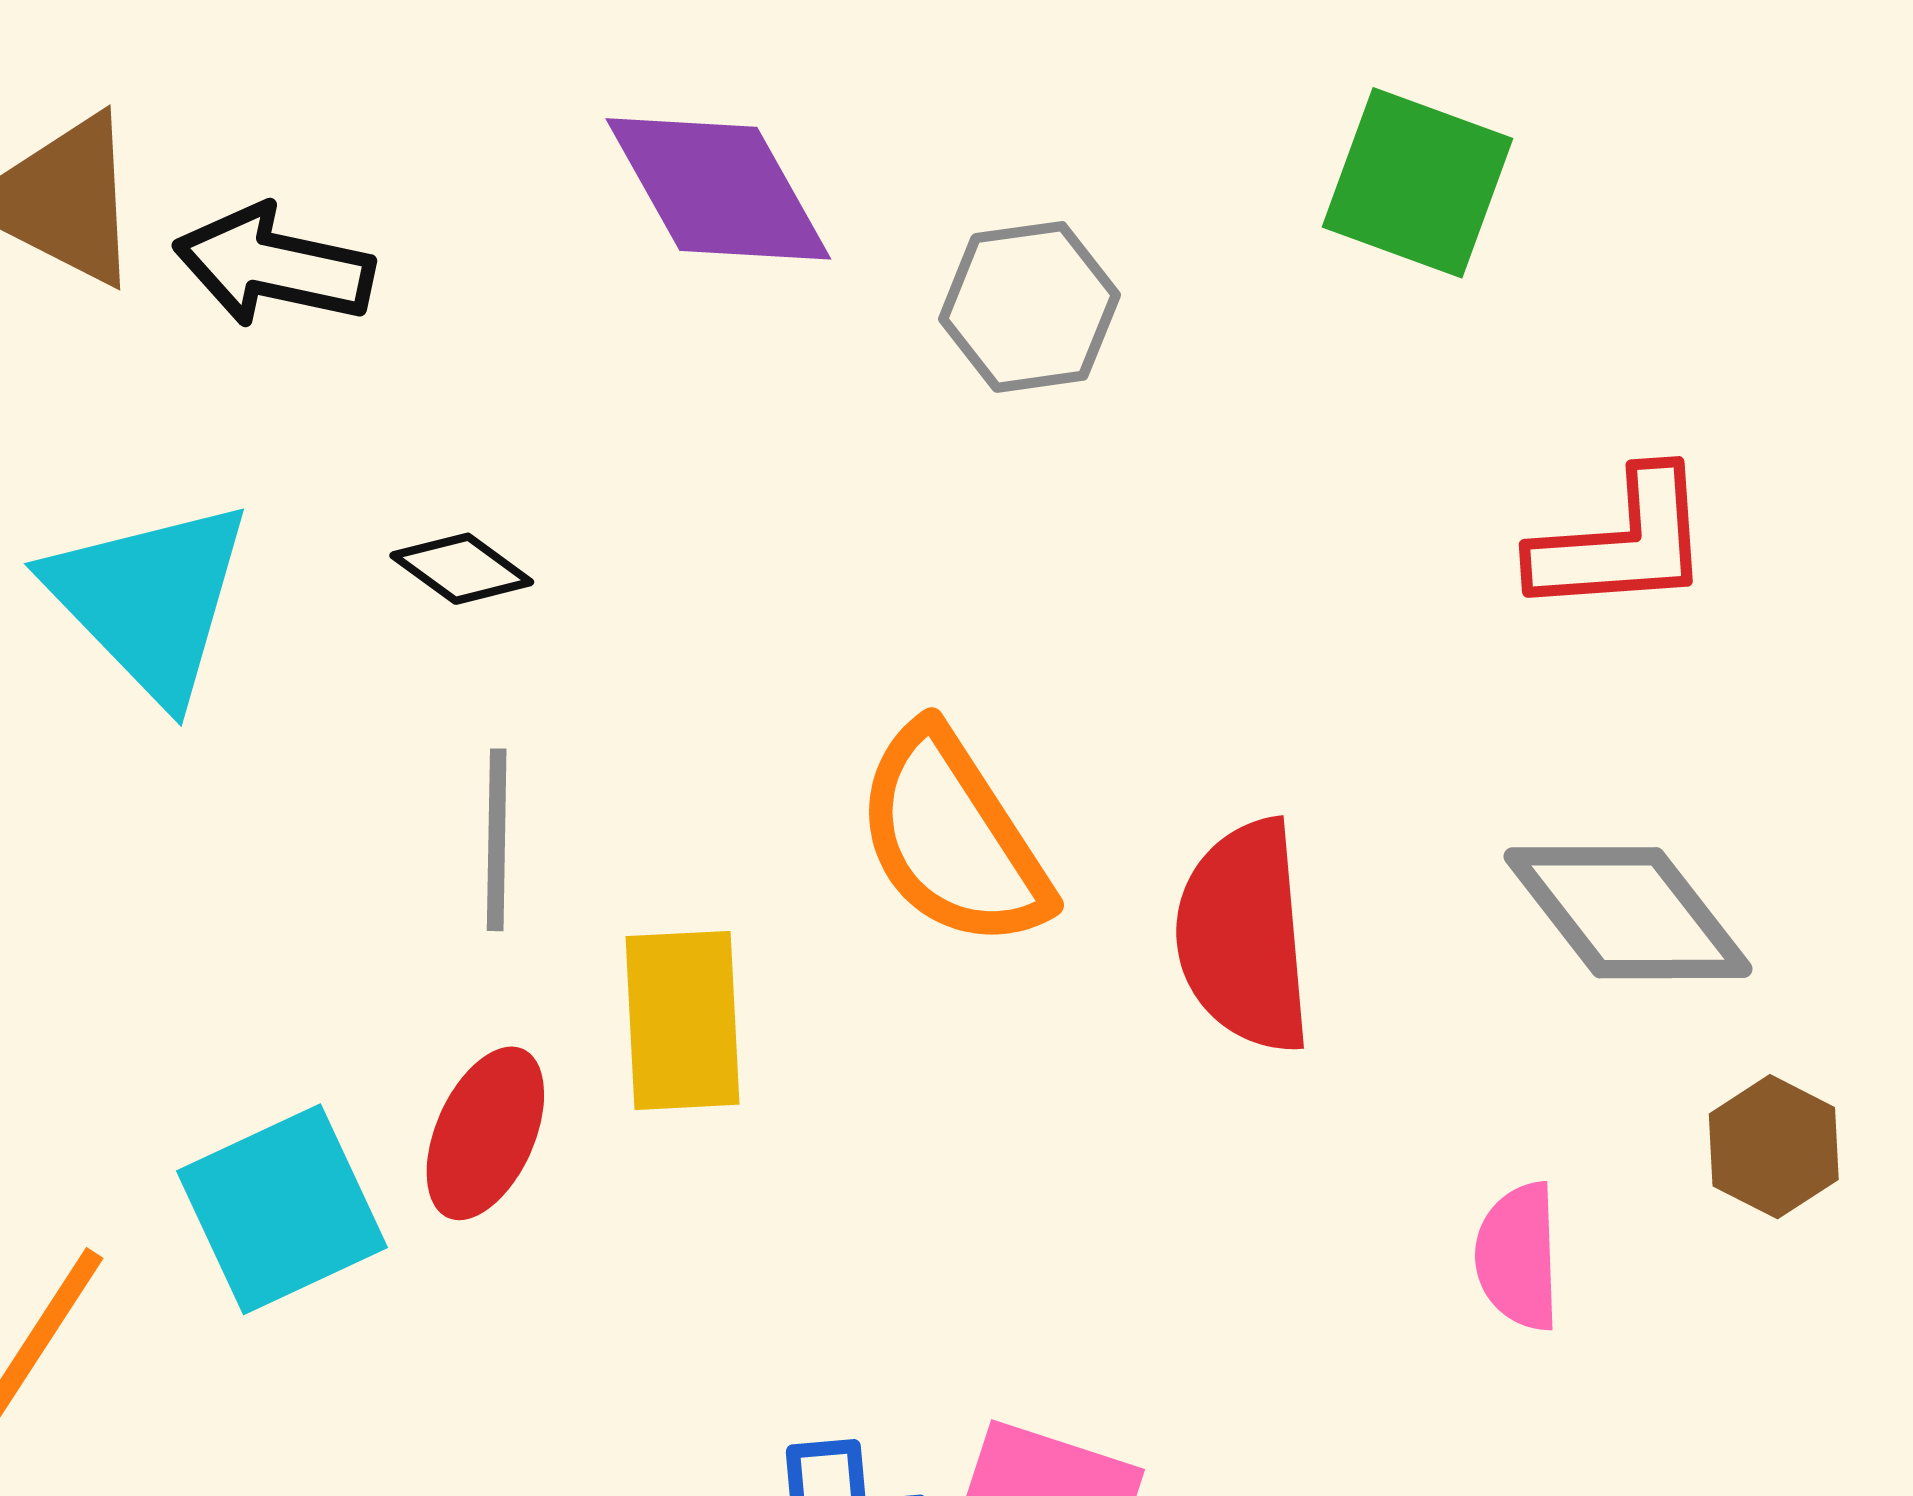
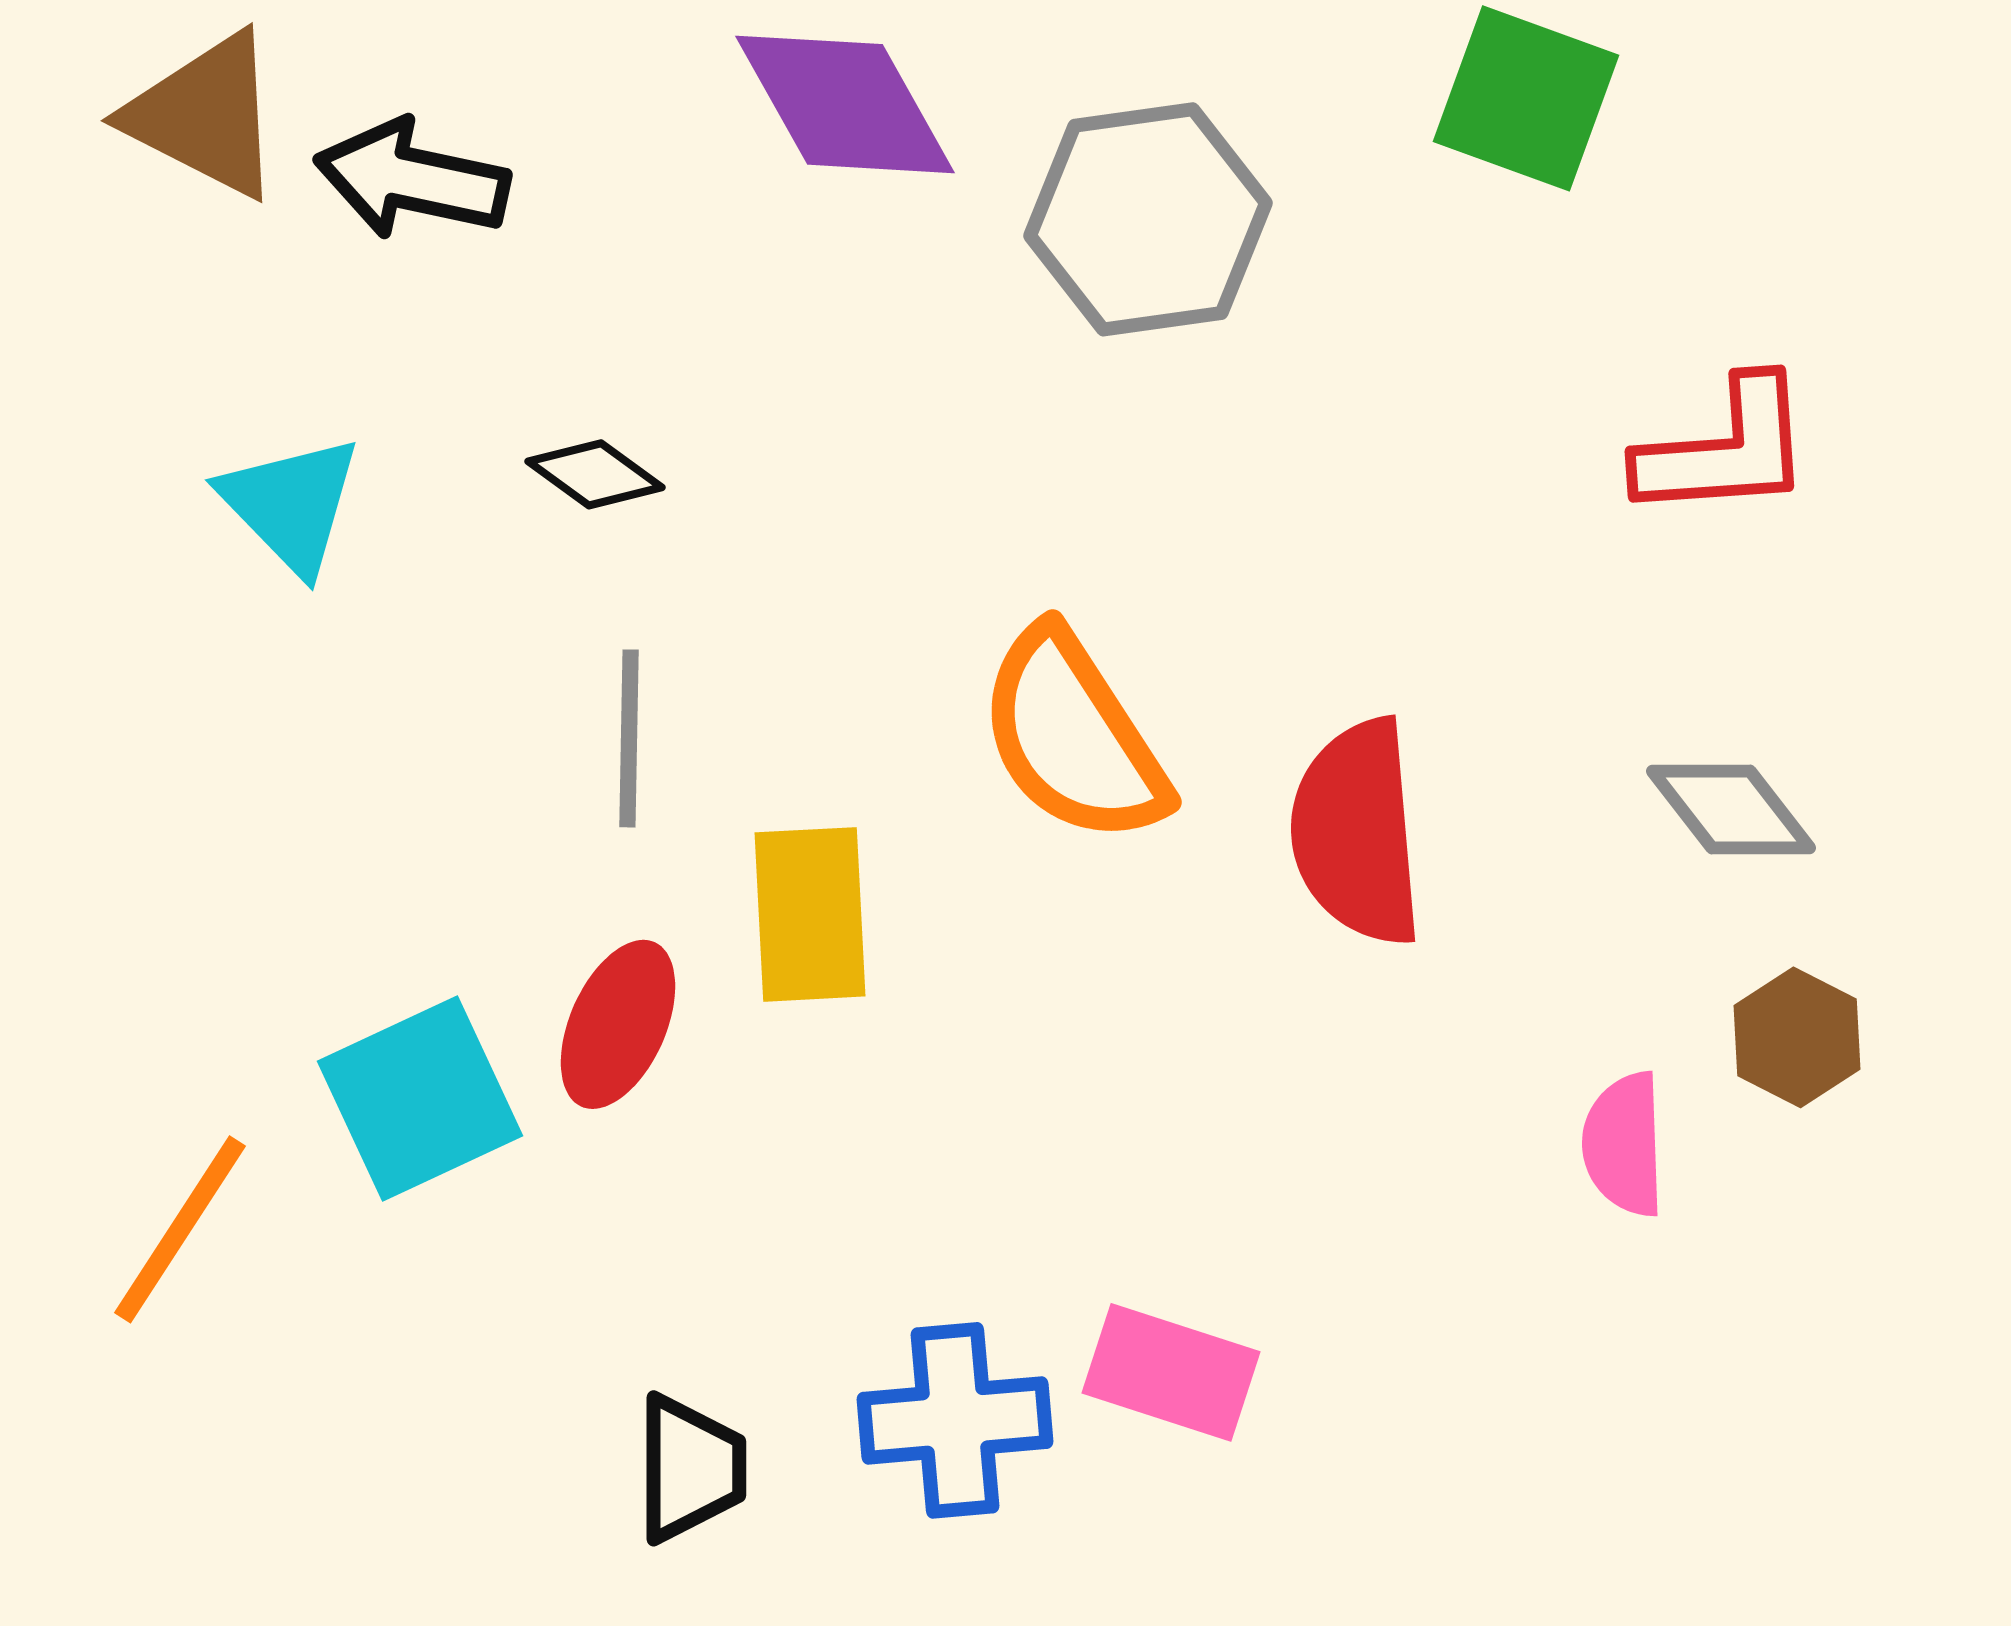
gray hexagon: (1029, 307) -> (1148, 219), size x1.4
cyan triangle: (150, 600) -> (291, 504), size x0.7
gray diamond: (1628, 913) -> (1731, 809), size x0.7
brown hexagon: (1774, 1147) -> (1797, 1037), moved

